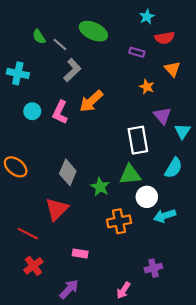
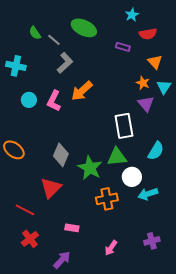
orange star: (147, 87) -> (143, 83), moved
cyan triangle: (182, 131) -> (164, 87), moved
green star: (100, 187) -> (90, 168), size x1.4
purple cross: (153, 268) -> (152, 241), moved
pink arrow: (123, 290) -> (111, 248), moved

